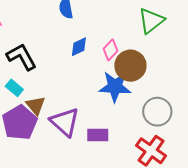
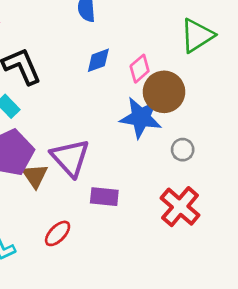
brown triangle: (36, 105) -> (35, 176), moved
gray circle: (157, 112) -> (183, 150), moved, size x0.6
purple rectangle: (98, 135) -> (104, 197), moved

